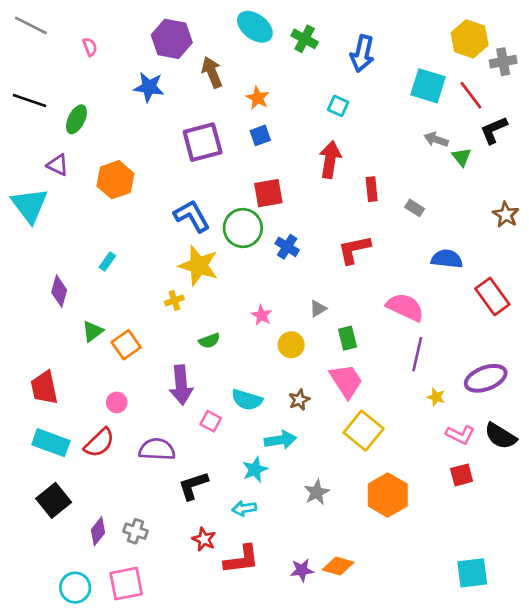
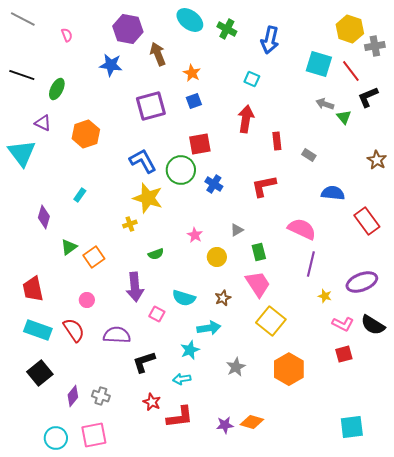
red semicircle: (99, 443) -> (74, 330), turned -80

